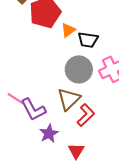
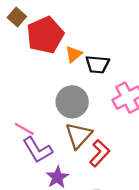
gray circle: (79, 69) -> (72, 102), moved
pink line: (16, 99) -> (24, 129), moved

